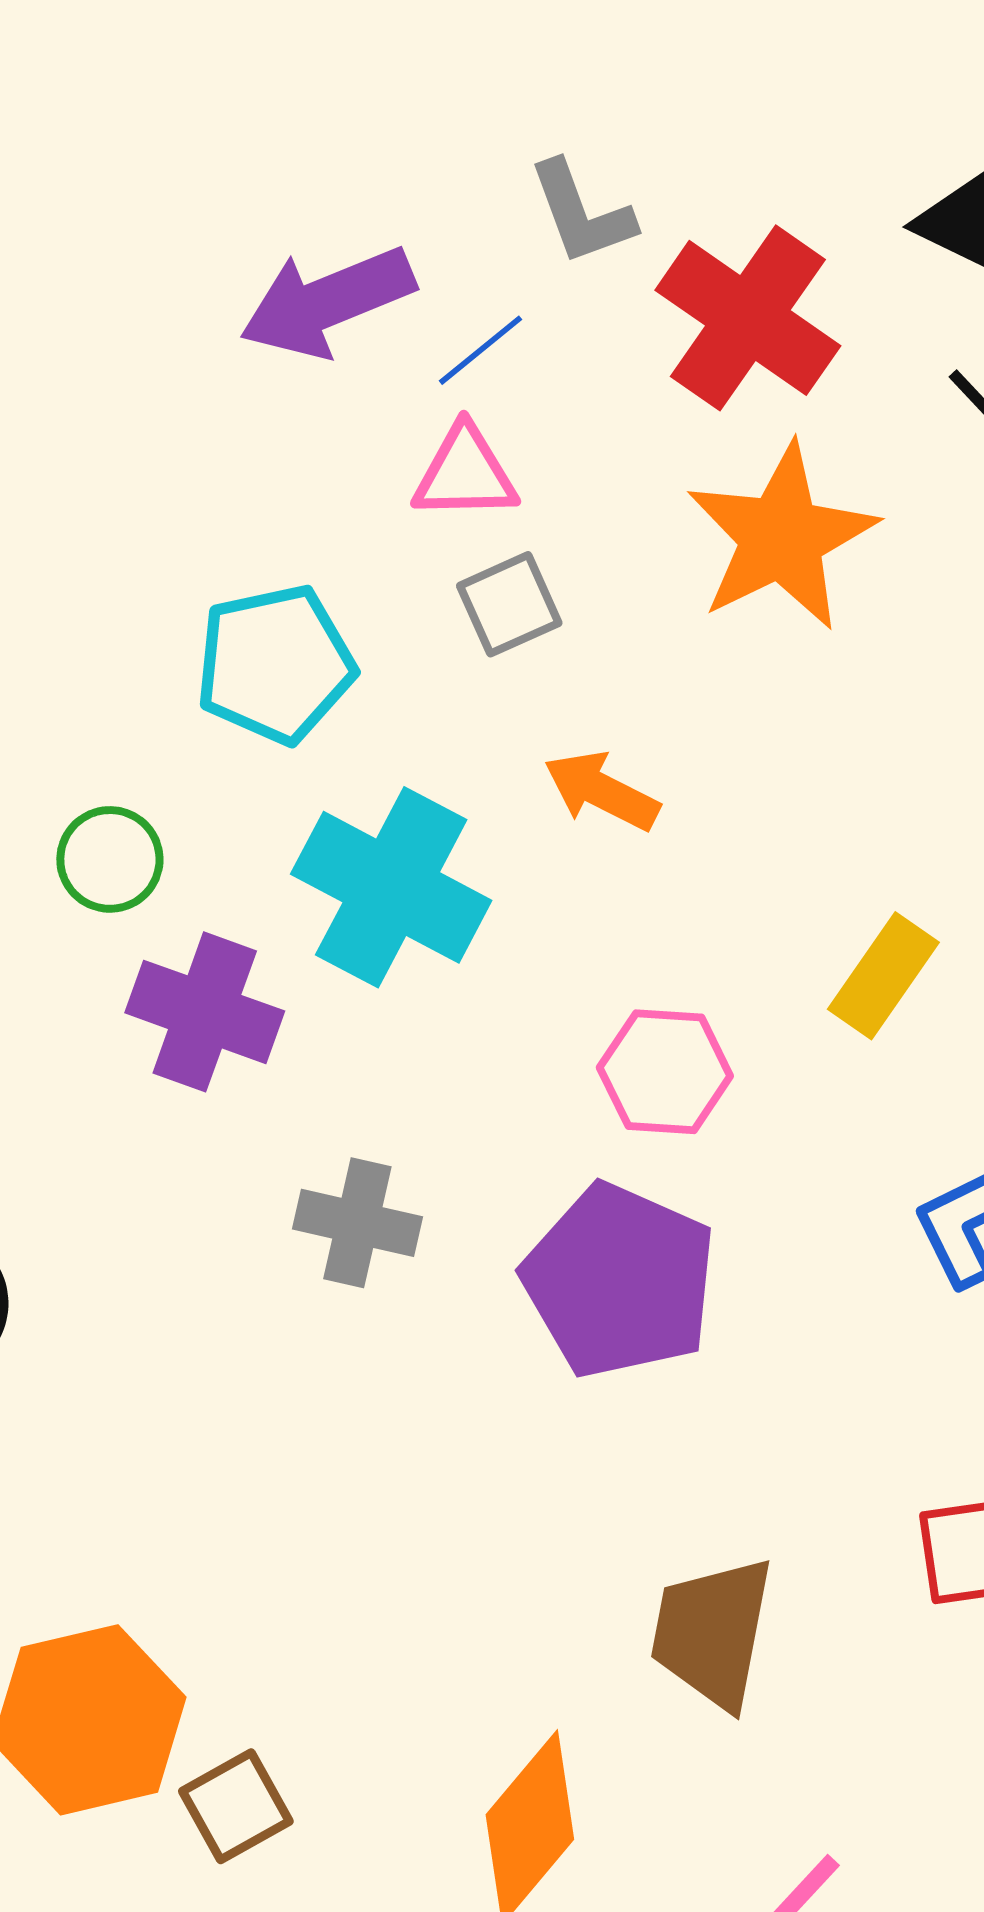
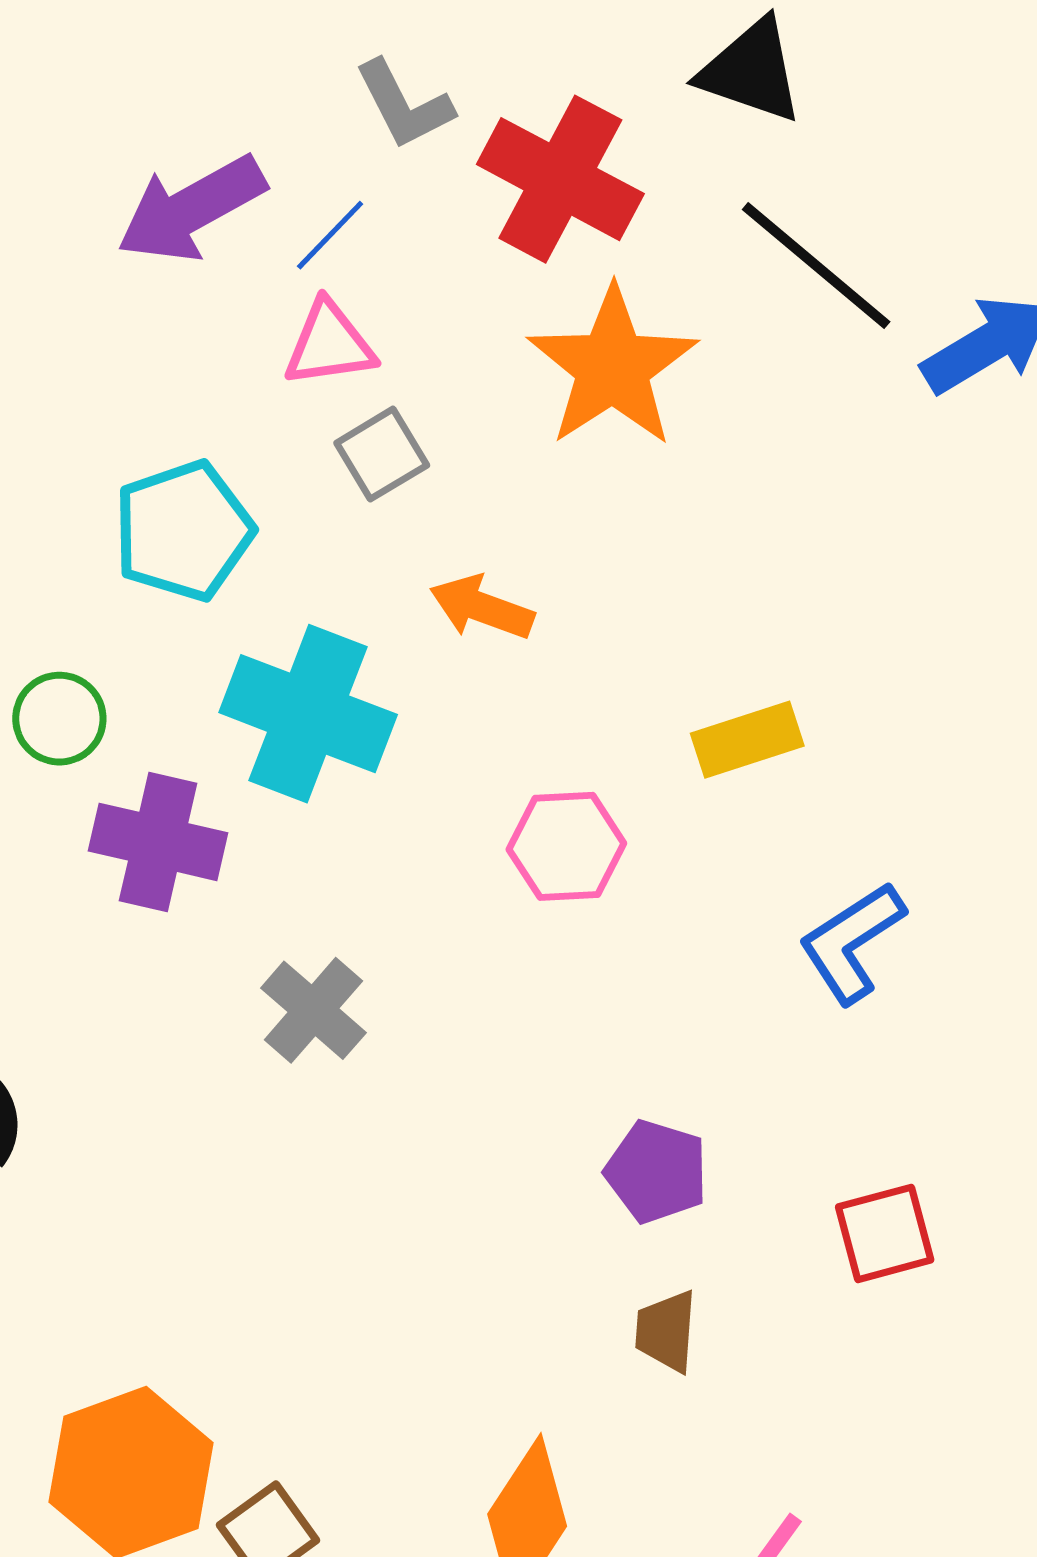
yellow rectangle: (883, 976) -> (747, 740), turned 44
gray cross: (357, 1223) -> (313, 1010), turned 35
purple pentagon: (620, 1281) -> (657, 1171), moved, size x0.6
brown trapezoid: (712, 1632) -> (666, 1331), size x0.6

